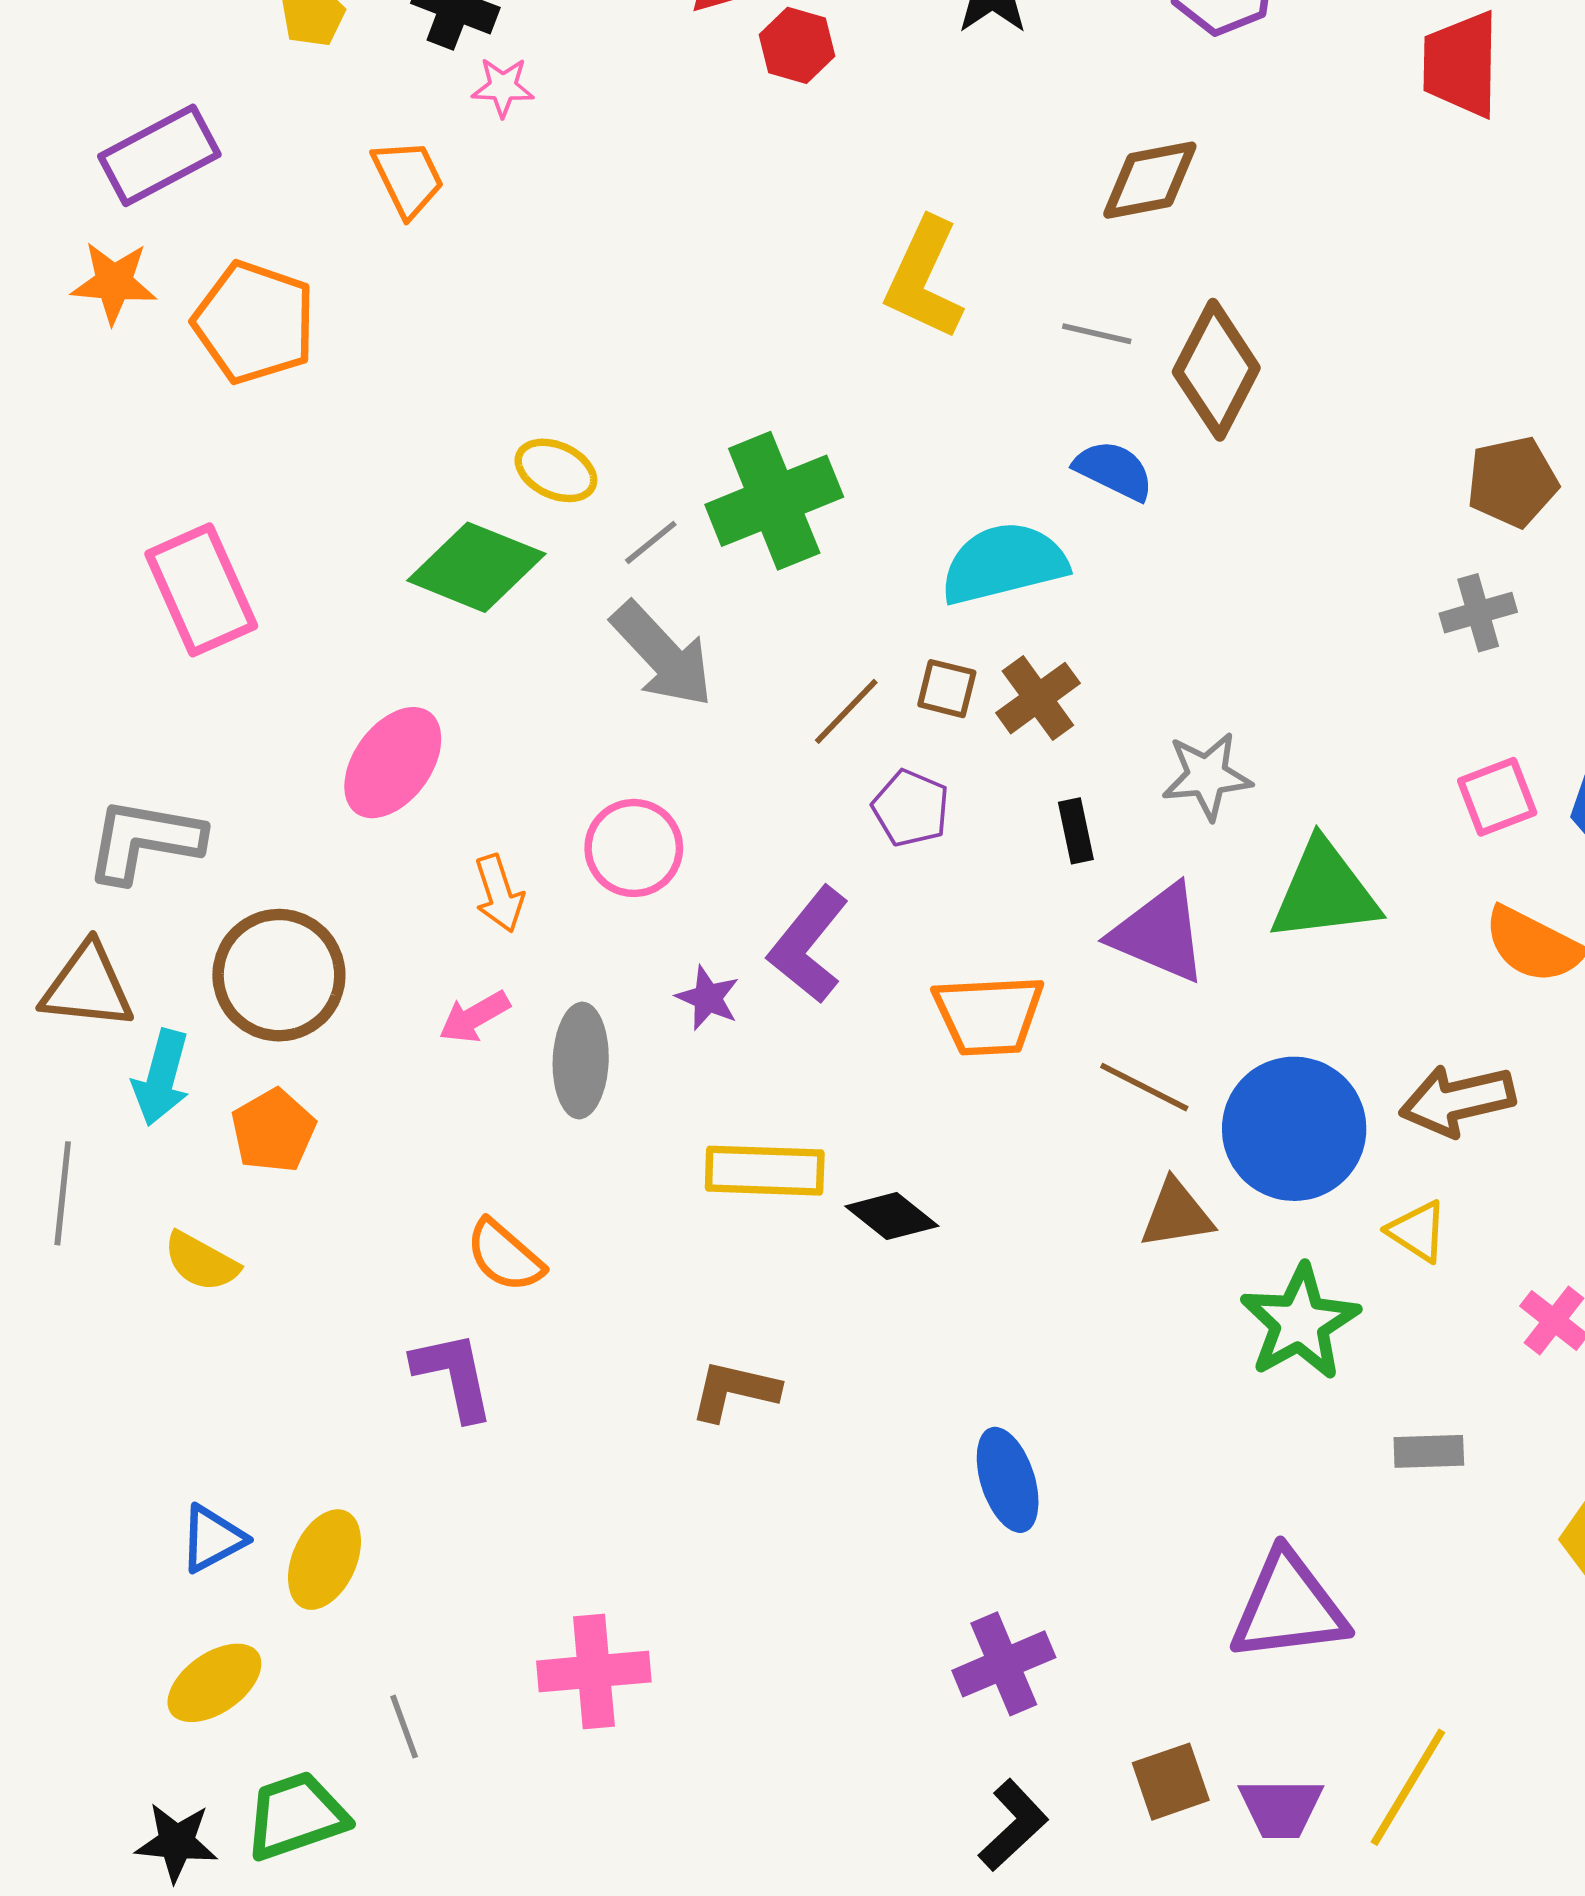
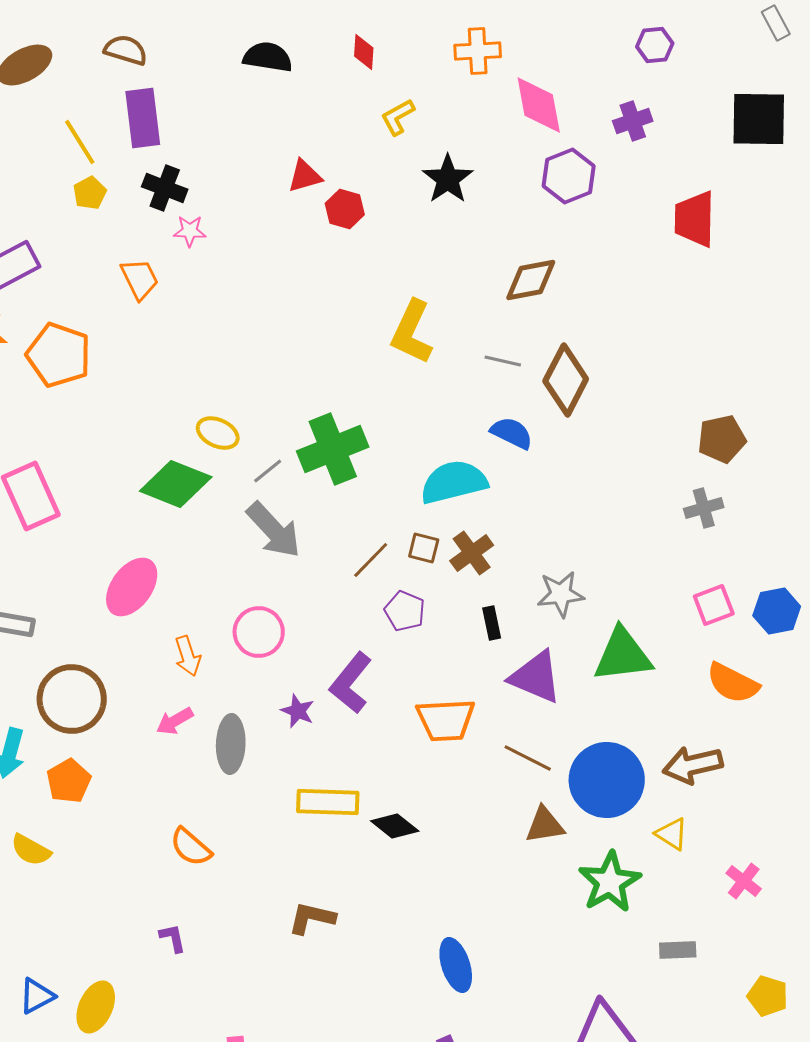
purple L-shape: (454, 1375) -> (173, 938), moved, size x0.6

